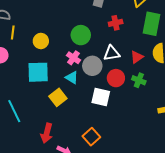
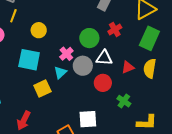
red cross: (116, 23) -> (115, 29), turned -32
green circle: (81, 35) -> (89, 38), moved
cyan triangle: (72, 78) -> (60, 72), turned 32
green cross: (139, 80) -> (124, 101), moved
white square: (101, 97) -> (88, 119), moved, turned -30

